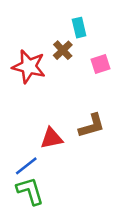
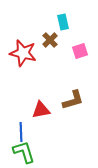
blue line: (26, 166) -> (21, 132), turned -54

